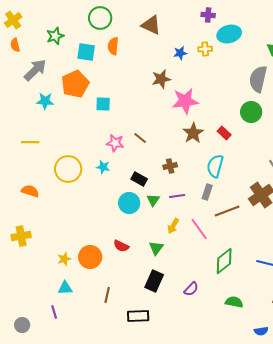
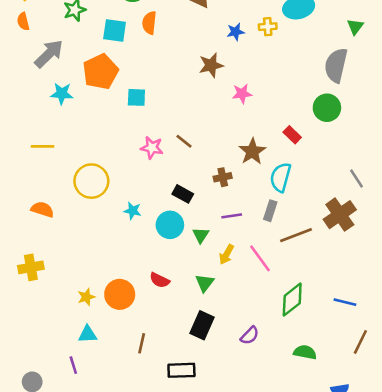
pink star: (185, 101) -> (242, 94), size x0.6
brown star: (193, 133) -> (252, 151), moved
cyan star: (103, 167) -> (133, 211), moved
green triangle: (153, 200) -> (201, 235), moved

